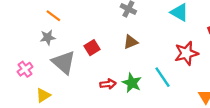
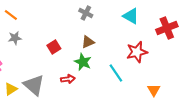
orange line: (53, 16) -> (11, 15), moved
gray triangle: (64, 62) -> (34, 85), moved
green star: (132, 83) -> (83, 62), moved

